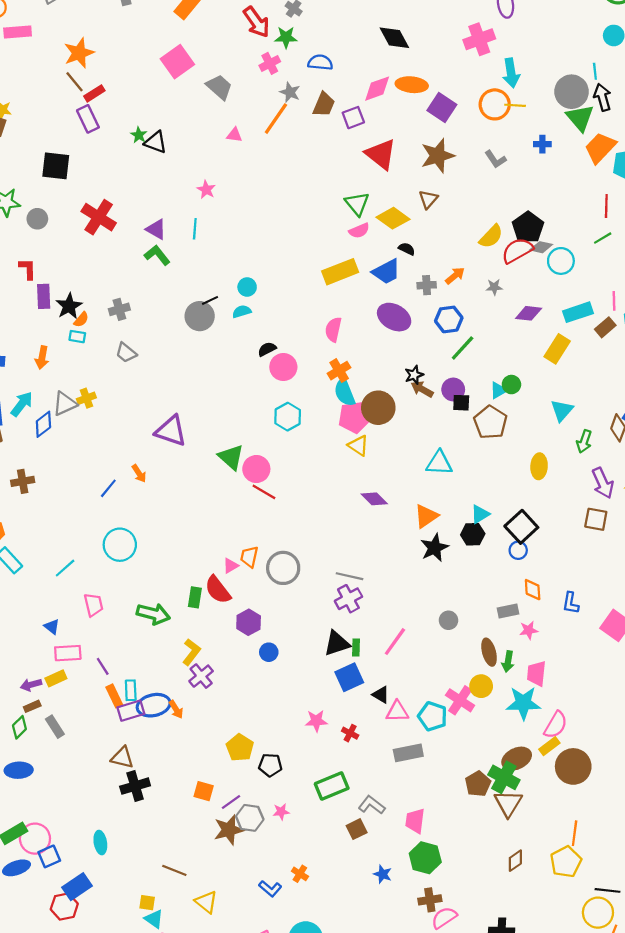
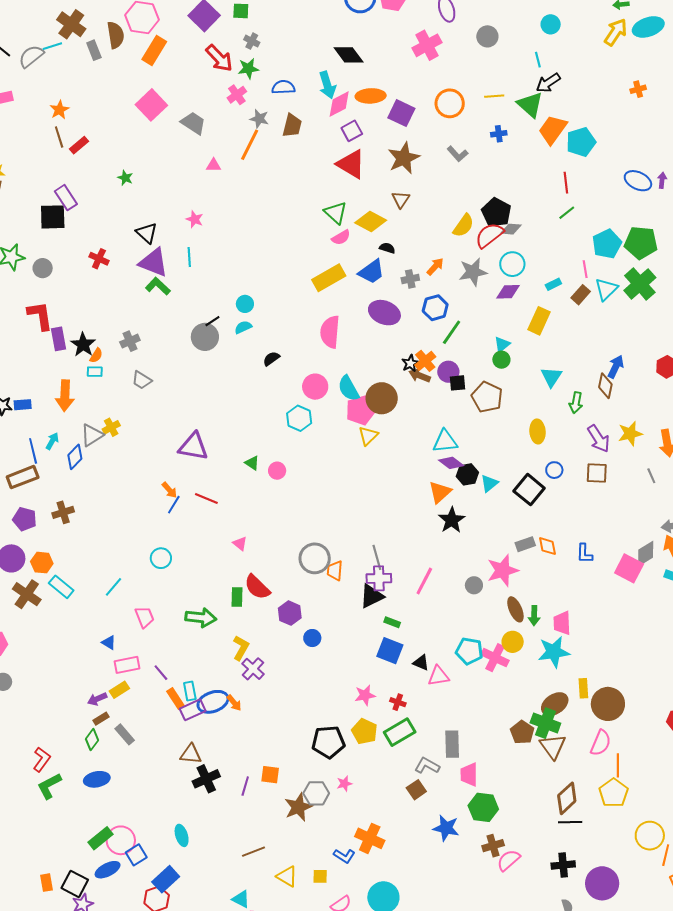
orange star: (79, 53) -> (59, 110), size x0.7
cyan arrow: (511, 73) -> (327, 85), moved
brown line: (74, 82) -> (59, 137), turned 30
gray circle: (572, 92) -> (487, 36), moved, size x0.7
black arrow: (602, 97) -> (548, 83), turned -100
yellow line: (515, 105) -> (494, 96), moved
purple square: (353, 118) -> (352, 131), moved
purple rectangle: (88, 119) -> (66, 198), moved
black triangle: (156, 142) -> (147, 233), moved, turned 30
red cross: (99, 217) -> (99, 259), size x0.6
purple triangle: (156, 229) -> (154, 262), size x1.5
cyan circle: (561, 261) -> (512, 264), moved
red L-shape: (28, 269) -> (40, 316), size x1.5
gray star: (494, 287) -> (473, 272), size x1.8
cyan rectangle: (578, 312) -> (553, 284), size x0.6
pink semicircle: (333, 329) -> (330, 332), size x1.4
orange arrow: (42, 358) -> (65, 396), size x1.4
pink circle: (283, 367) -> (315, 387), moved
orange cross: (339, 371) -> (425, 361), moved
cyan triangle: (498, 390) -> (502, 344), moved
cyan arrow: (22, 404) -> (52, 441), size x0.7
yellow triangle: (358, 446) -> (368, 436), turned 50
green triangle: (231, 457) -> (252, 463), size x0.6
pink circle: (256, 469) -> (277, 471), size x0.7
blue line: (108, 488) -> (174, 505), moved
red line: (264, 492) -> (206, 499), moved
purple diamond: (374, 499) -> (451, 463), moved
black hexagon: (473, 534) -> (467, 474), moved
cyan circle: (120, 545) -> (161, 558), size x0.7
blue circle: (518, 550) -> (554, 470), moved
orange trapezoid: (249, 557) -> (335, 571), moved
pink triangle: (231, 566) -> (240, 544), moved, turned -42
gray line: (349, 576) -> (377, 557), turned 70
purple cross: (348, 599) -> (379, 578), turned 35
gray rectangle: (508, 611) -> (525, 544), moved
pink star: (529, 630) -> (503, 570), moved, size x1.8
pink line: (395, 642) -> (424, 581), moved
black triangle: (337, 643) -> (372, 596), moved
green rectangle: (356, 647) -> (392, 622), turned -63
blue square: (349, 677) -> (390, 651), turned -36
cyan pentagon: (432, 716) -> (469, 651), moved
pink semicircle: (556, 725) -> (601, 743), moved
yellow rectangle: (549, 746) -> (583, 688), turned -48
yellow pentagon: (240, 748) -> (364, 731), moved
gray rectangle: (408, 753) -> (452, 744), moved, turned -72
black pentagon: (270, 765) -> (328, 742), size x1.5
green rectangle: (332, 786) -> (400, 732), moved
purple line: (231, 802) -> (245, 786), moved, turned -30
brown diamond: (515, 861) -> (567, 798), size x1.5
brown line: (174, 870) -> (253, 852), turned -35
orange cross: (300, 874) -> (370, 838), size x1.8
blue star: (383, 874) -> (446, 828), size x1.5
black line: (608, 890) -> (570, 822), moved
yellow square: (147, 903) -> (320, 876), moved

